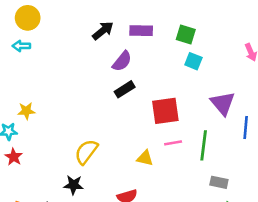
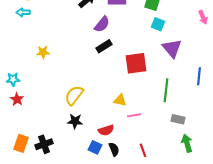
purple triangle: (223, 103) -> (172, 48), moved
yellow star: (26, 111) -> (43, 52), moved
pink line: (173, 143) -> (134, 115), moved
black star: (74, 185) -> (75, 121), moved

